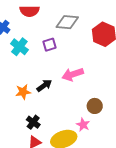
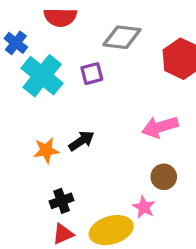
cyan cross: (19, 47) -> (42, 76), size x1.4
pink arrow: (73, 74) -> (160, 127), moved
black cross: (33, 122) -> (62, 201), turned 32

